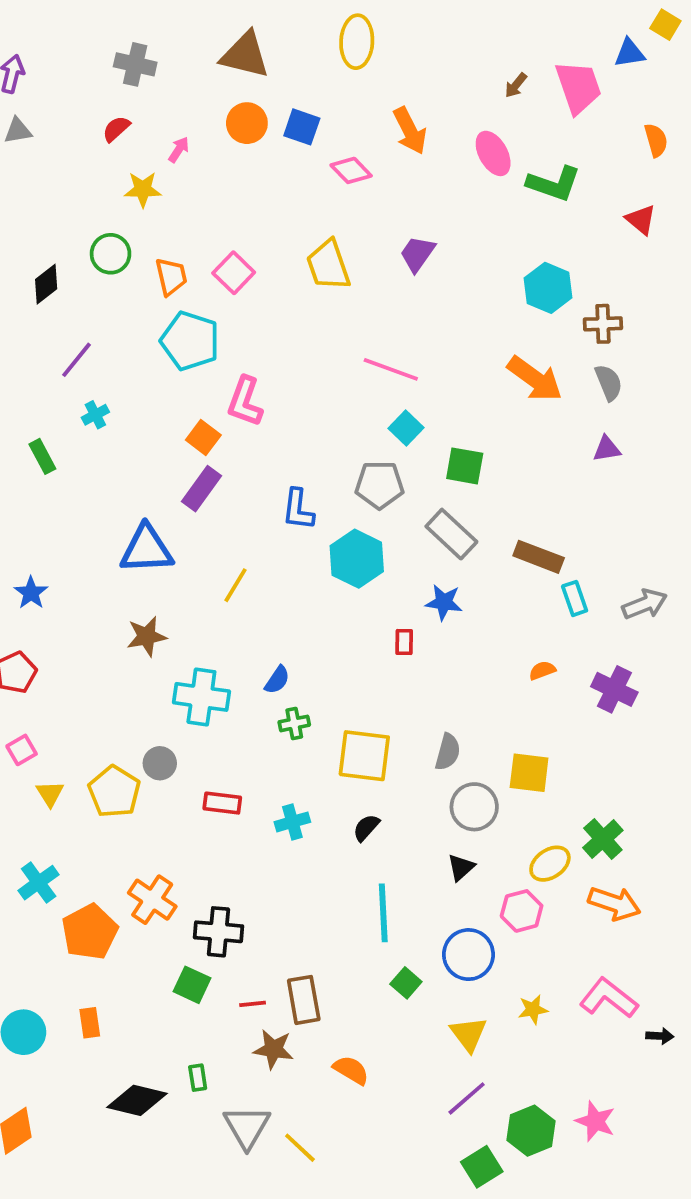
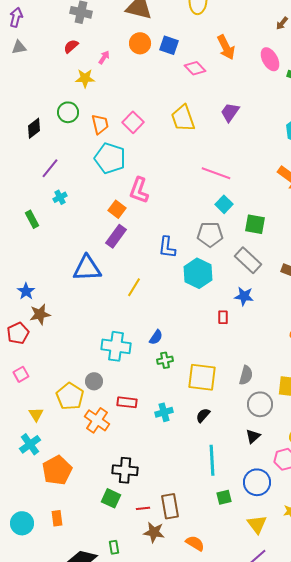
brown star: (147, 636) -> (40, 314), moved
yellow triangle: (50, 794) -> (36, 414), moved
orange cross: (152, 900) -> (97, 420), moved
green square: (406, 983) -> (224, 497), turned 35

